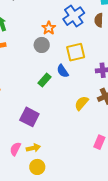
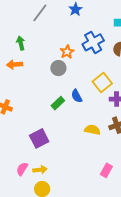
yellow square: (76, 52) -> (102, 83), moved, turned -30
yellow semicircle: (81, 103) -> (92, 130), turned 56
purple square: (29, 117) -> (39, 138), turned 30

